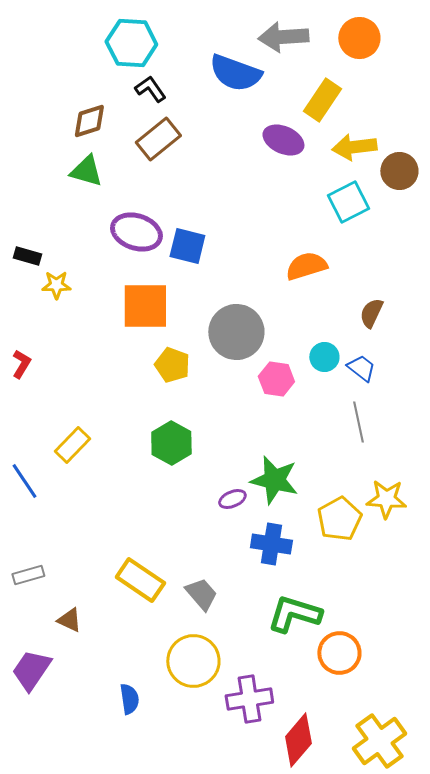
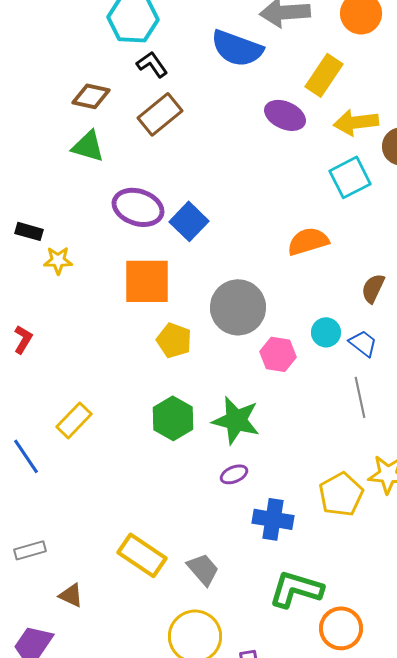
brown diamond: (89, 121) -> (91, 96), turned 30
blue square: (187, 246) -> (189, 221), turned 30
green star: (274, 480) -> (236, 420), moved

